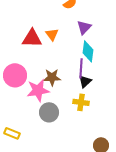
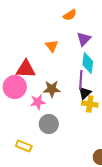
red triangle: (32, 38) -> (26, 69), moved
pink star: (38, 90) -> (38, 102), size x0.7
yellow cross: (81, 102) -> (90, 104), moved
yellow rectangle: (12, 133) -> (24, 146), moved

